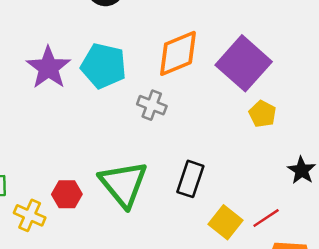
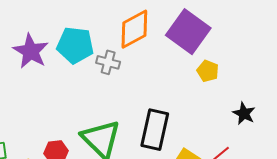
gray cross: (152, 105) -> (108, 62), moved
black rectangle: (190, 179) -> (155, 130), size x1.4

